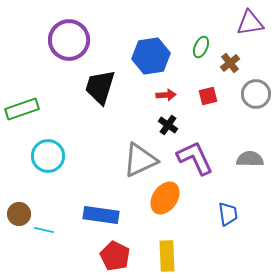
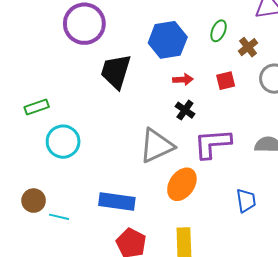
green rectangle: (22, 109) -> (37, 107), moved, size x0.7
purple L-shape: (195, 158) -> (212, 144), turned -69

